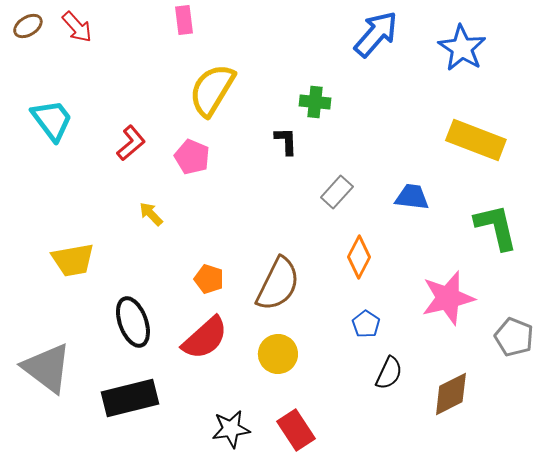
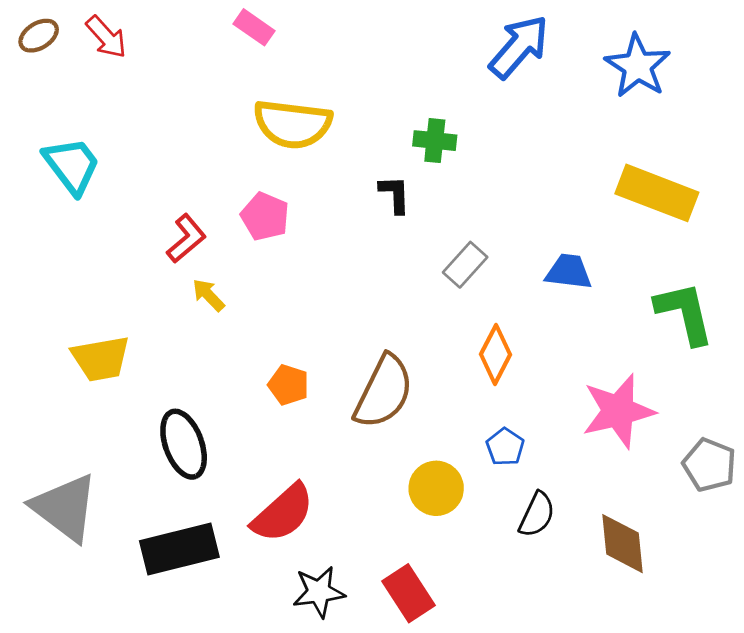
pink rectangle: (184, 20) -> (254, 27), turned -48
yellow semicircle: (212, 90) -> (293, 124), turned -114
red L-shape: (131, 143) -> (186, 239), moved
red semicircle: (205, 338) -> (283, 513), moved
yellow circle: (278, 354) -> (436, 488), moved
brown diamond: (451, 394) -> (622, 544), turned -69

